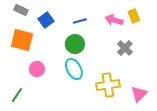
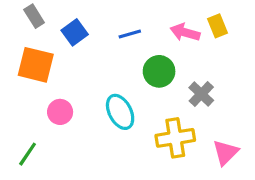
gray rectangle: (21, 10) -> (34, 16), turned 32
green circle: (75, 44) -> (159, 71), moved
gray cross: (125, 48) -> (201, 94), moved

